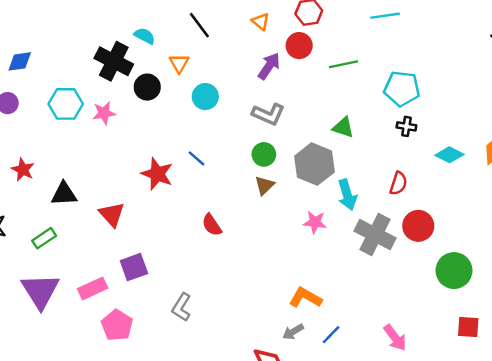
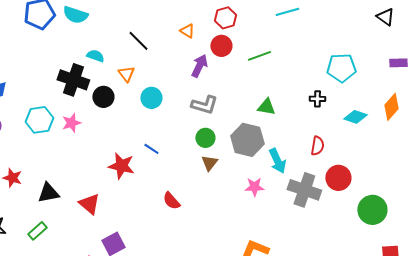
cyan pentagon: (402, 89) -> (341, 68), moved

